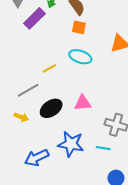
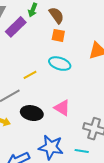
pink triangle: (83, 103) -> (62, 108), turned 36
black ellipse: (51, 108) -> (32, 113), turned 45

